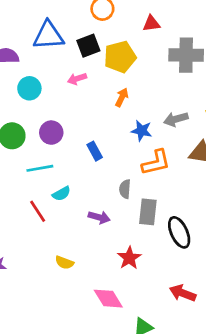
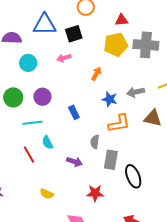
yellow pentagon: (120, 57) -> (116, 45), moved
cyan semicircle: (61, 194) -> (47, 143), turned 88
red star: (129, 258) -> (95, 193), turned 30

